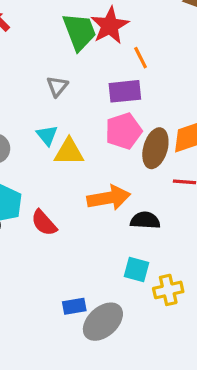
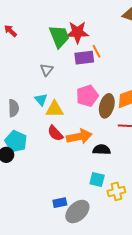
red star: (110, 26) -> (77, 32), turned 30
purple rectangle: (125, 91) -> (84, 58), moved
red semicircle: (44, 223) -> (55, 133), moved

